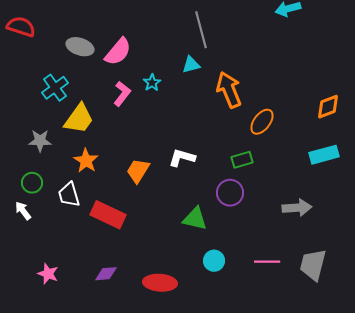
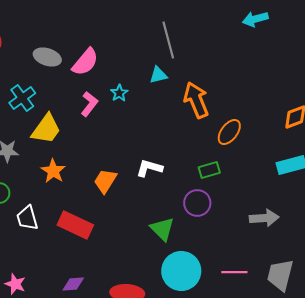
white trapezoid: (69, 195) -> (27, 218), moved
green triangle: (195, 219) -> (162, 229), turned 32
cyan circle: (214, 261) -> (181, 271), size x1.8

